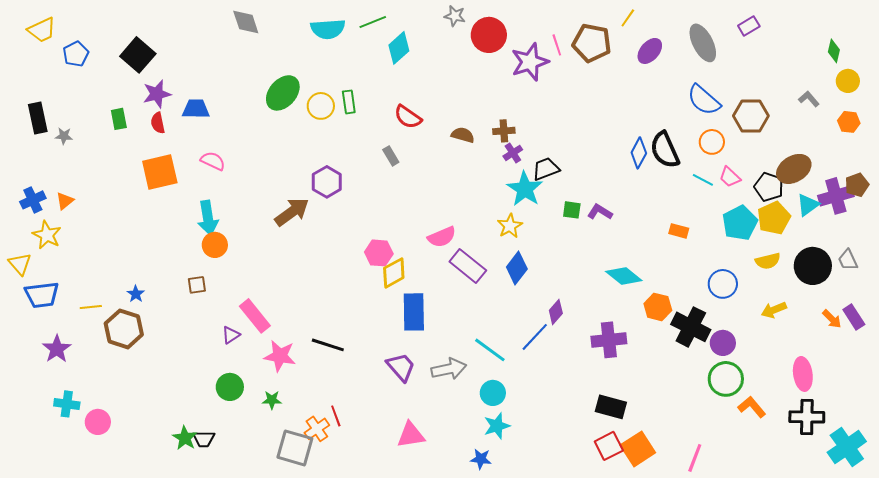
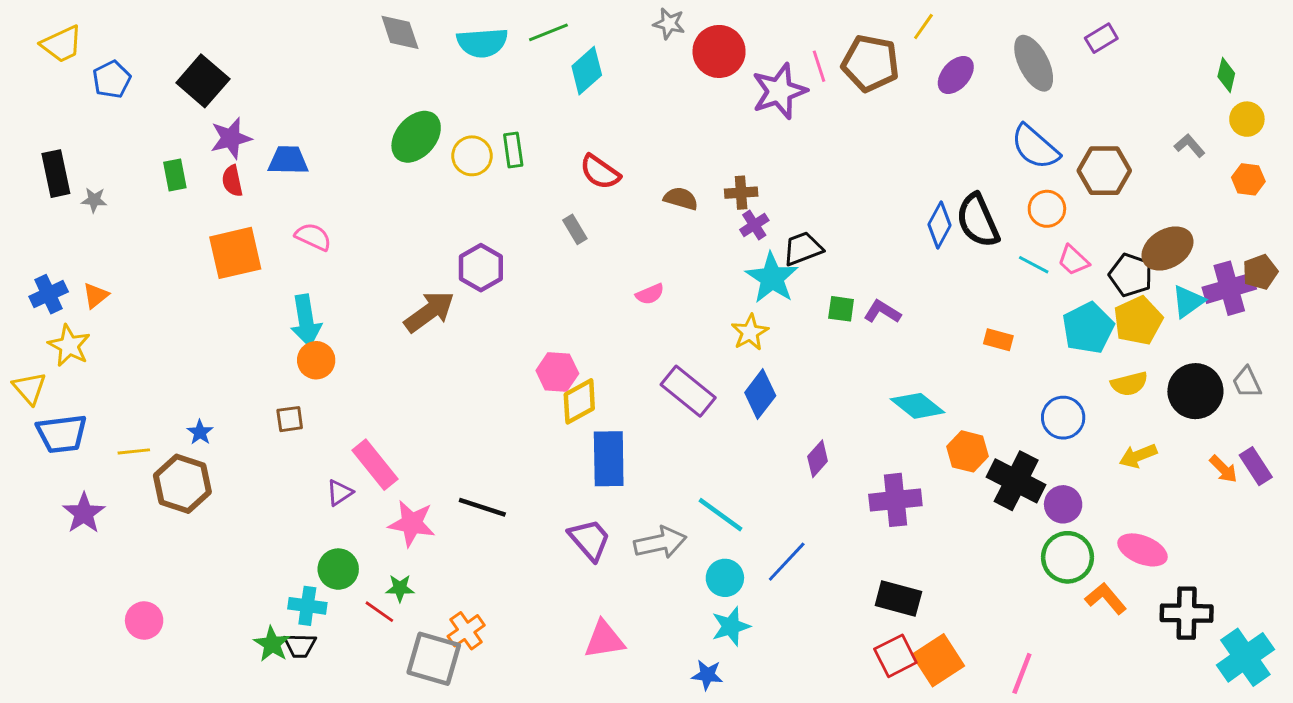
gray diamond: (246, 22) -> (400, 32), moved
pink semicircle: (442, 237) -> (650, 294), moved, size x0.7
blue line: (535, 337) -> (787, 562), moved
pink ellipse: (803, 374) -> (1142, 550), moved, turned -60
cyan cross: (67, 404) -> (307, 606), moved
red line: (336, 416) -> (379, 612), moved, turned -35

